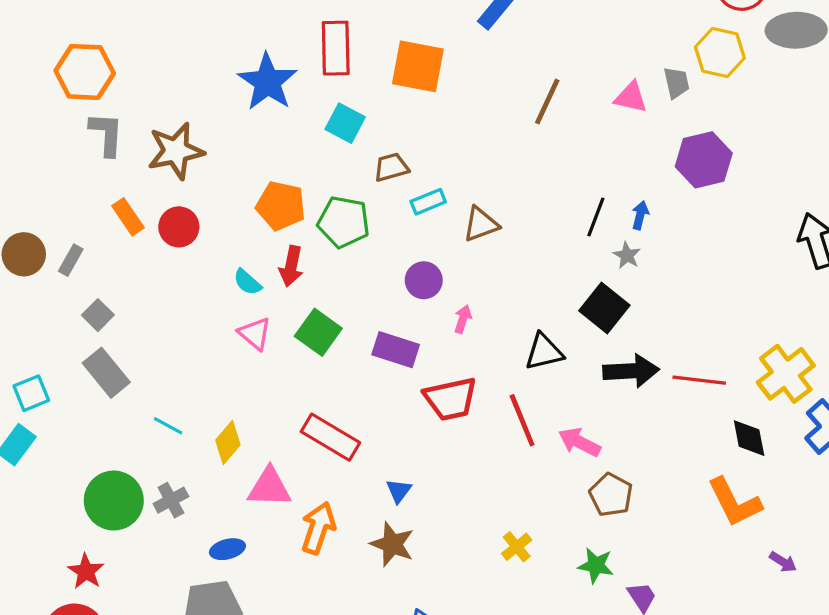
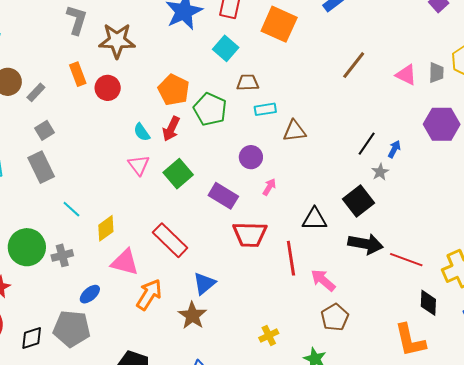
blue triangle: (399, 491) -> (204, 283), size x1.4
blue ellipse: (227, 549) -> (90, 294), turned -40

